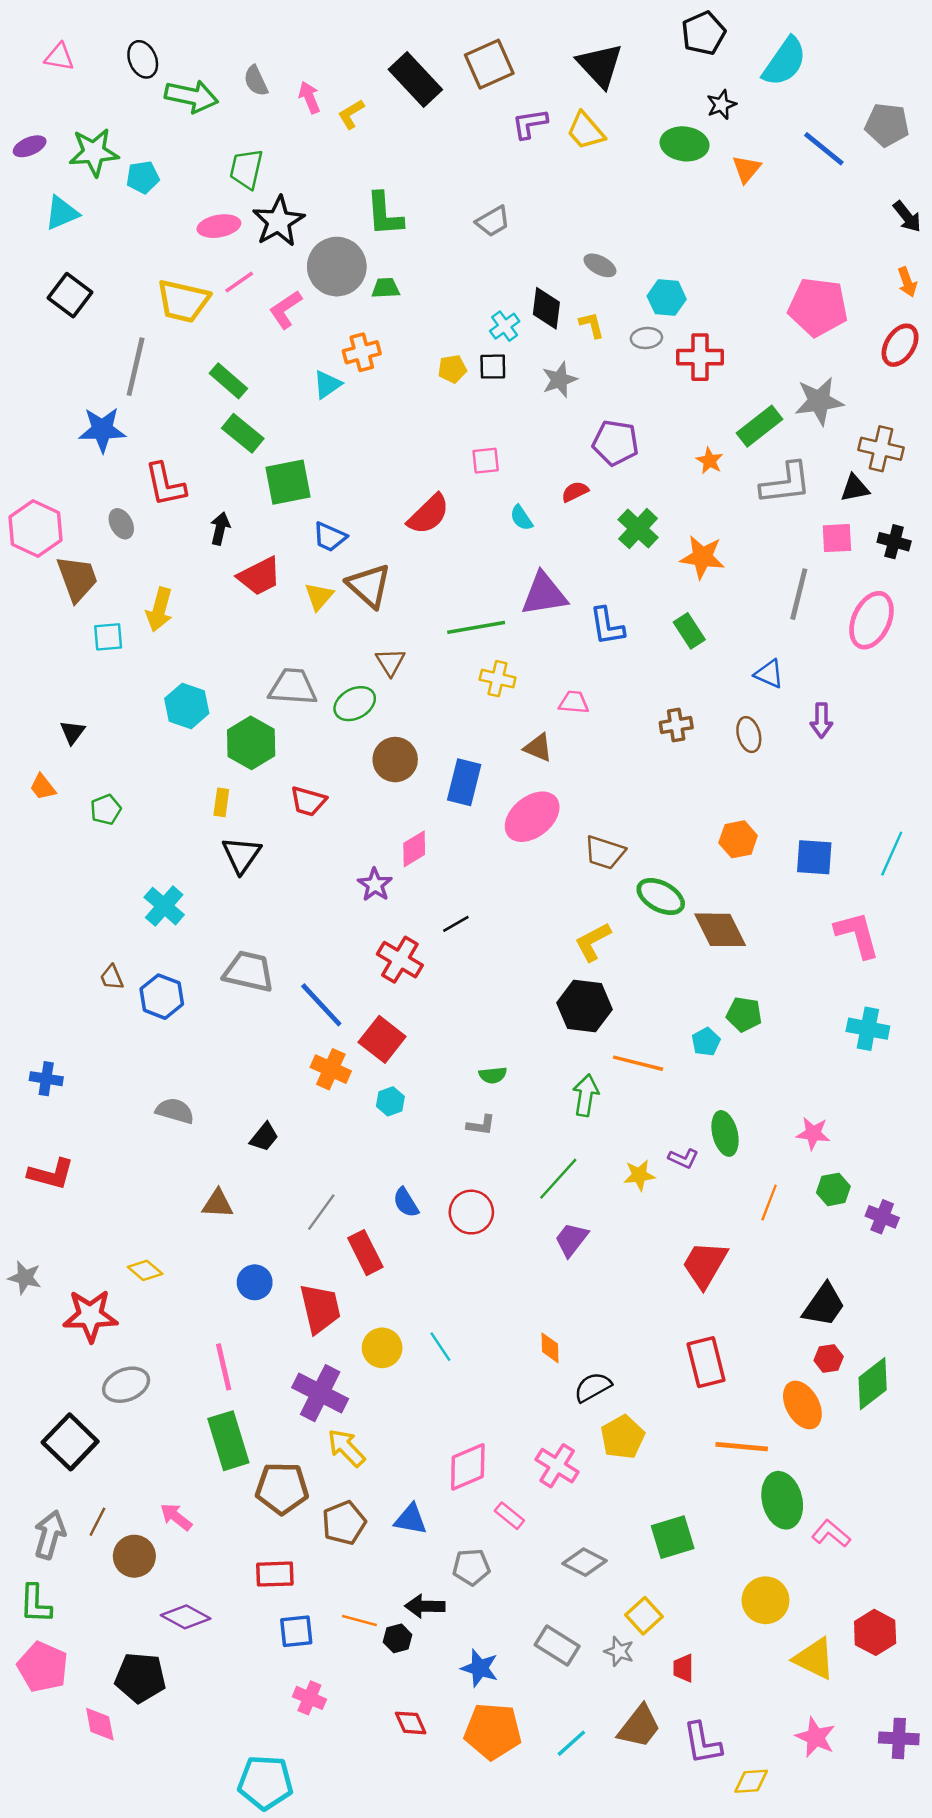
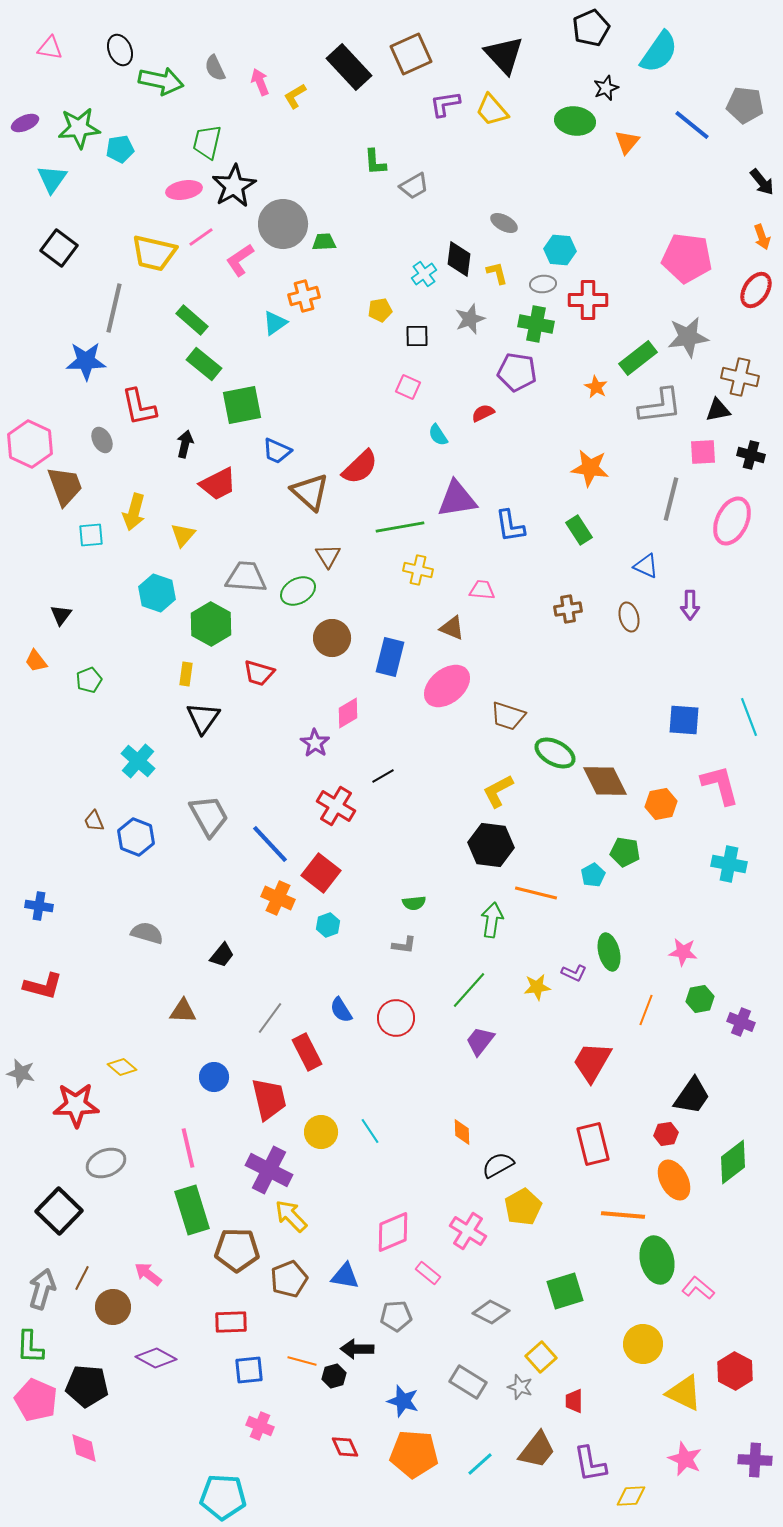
cyan triangle: (62, 213) -> (52, 179), turned -32
green L-shape: (384, 214) -> (375, 162), moved, size x0.7
black square: (493, 367) -> (417, 336), moved
pink square: (486, 461) -> (408, 387), turned 30
red semicircle: (428, 514) -> (360, 467), moved
green cross: (638, 529) -> (536, 324), moved, turned -32
yellow triangle: (319, 596) -> (183, 535), moved
orange hexagon: (738, 839) -> (661, 804), moved
cyan line: (892, 854) -> (749, 717), turned -45
gray trapezoid: (249, 972) -> (209, 816), turned 48
red hexagon: (829, 1359) -> (666, 1134), moved
black pentagon: (140, 1678) -> (87, 1386), moved

